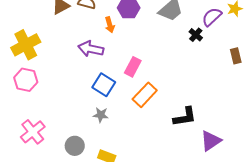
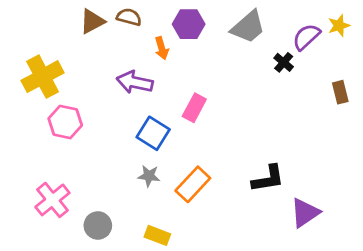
pink hexagon: (26, 80) -> (65, 122), moved
orange rectangle: (145, 95) -> (193, 184), moved
gray circle: (75, 146) -> (98, 225), moved

